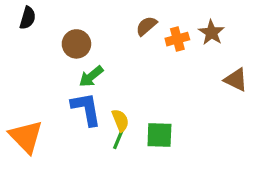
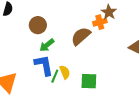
brown semicircle: (146, 26) -> (81, 36), moved, size x1.5
brown star: (211, 33) -> (109, 12), moved
green line: (119, 138) -> (55, 76), moved

